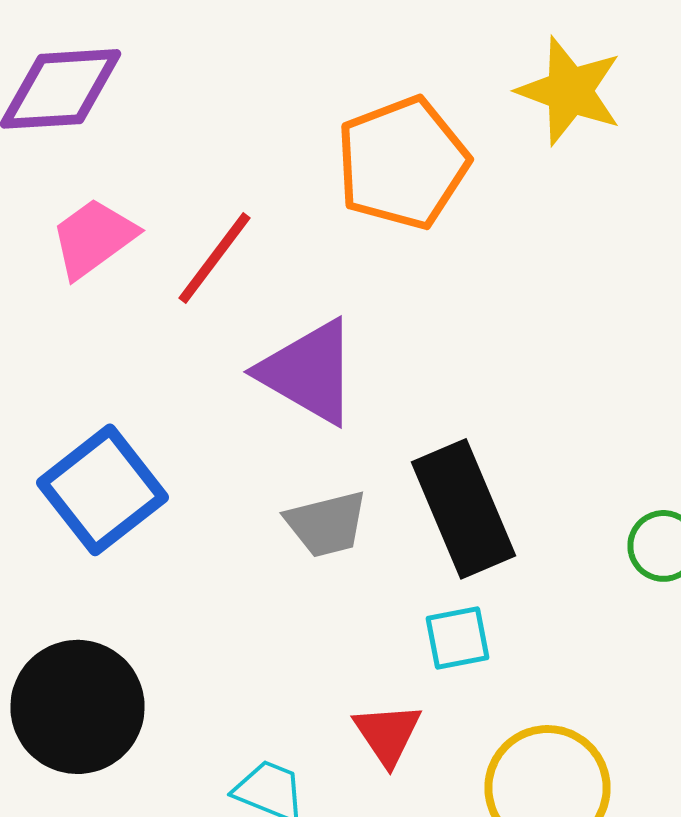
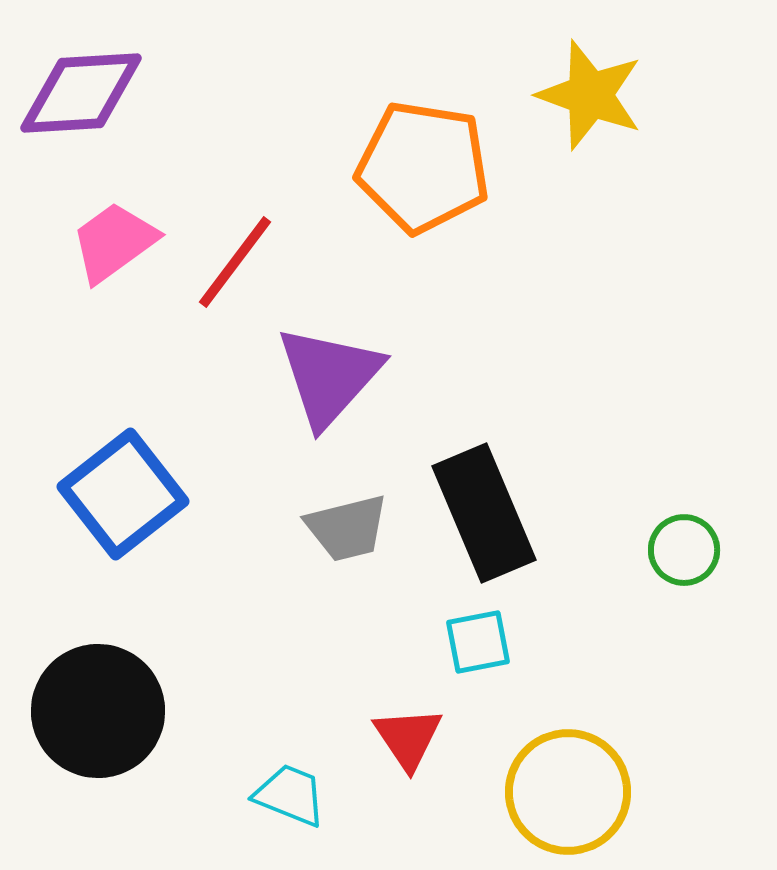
orange pentagon: (402, 163) -> (423, 167), turned 30
purple triangle: (308, 372) -> (329, 376), turned 42

